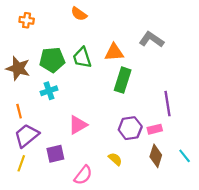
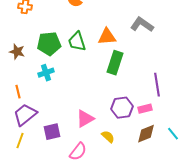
brown star: (18, 68) -> (17, 52), size x0.7
pink triangle: (78, 125) -> (85, 119), moved
brown diamond: (156, 156) -> (146, 134), turned 50

